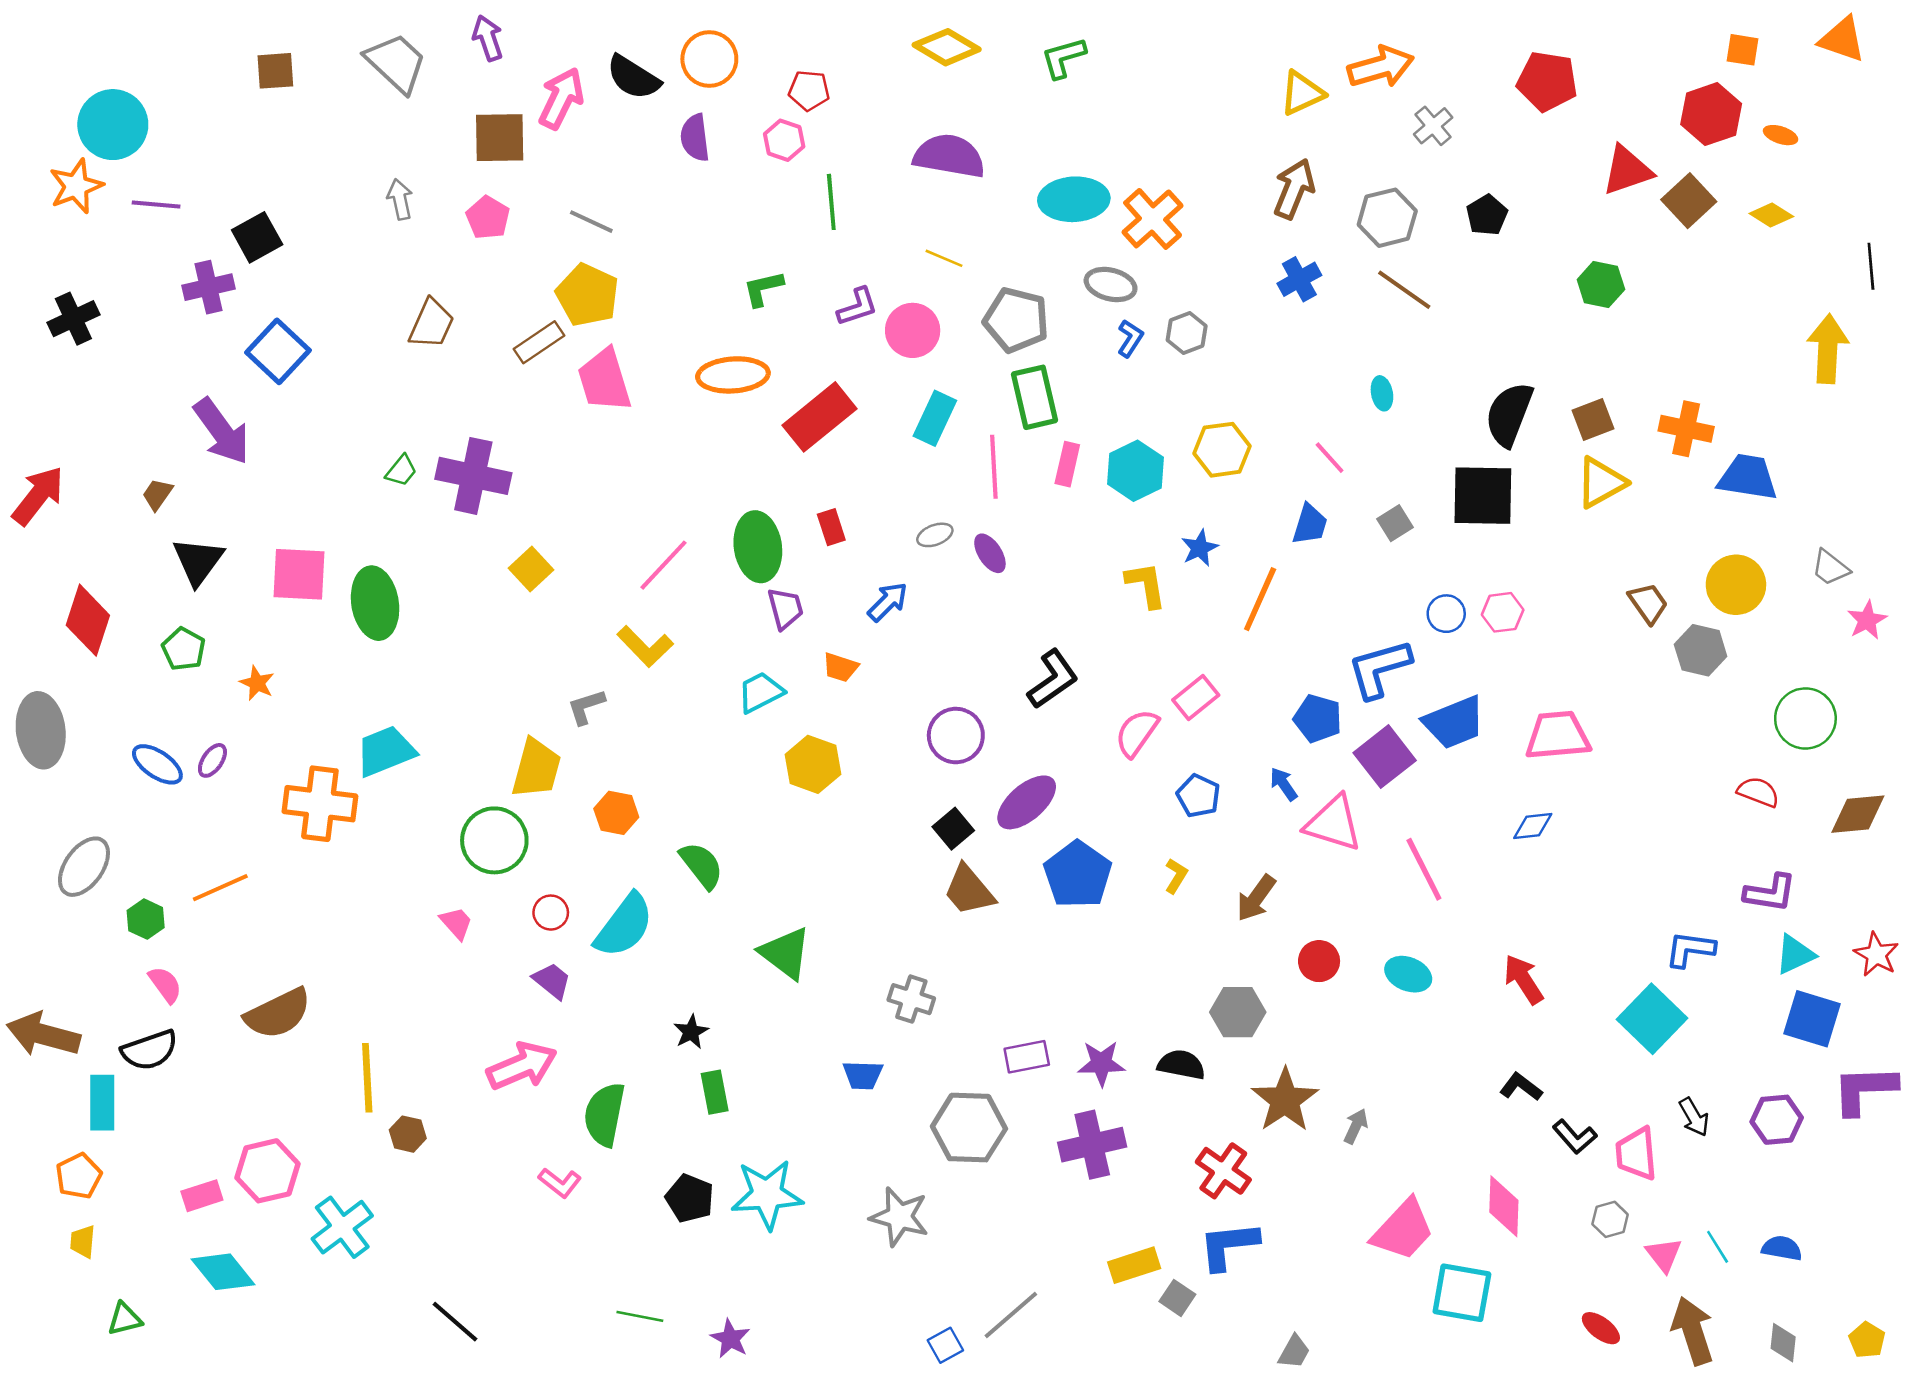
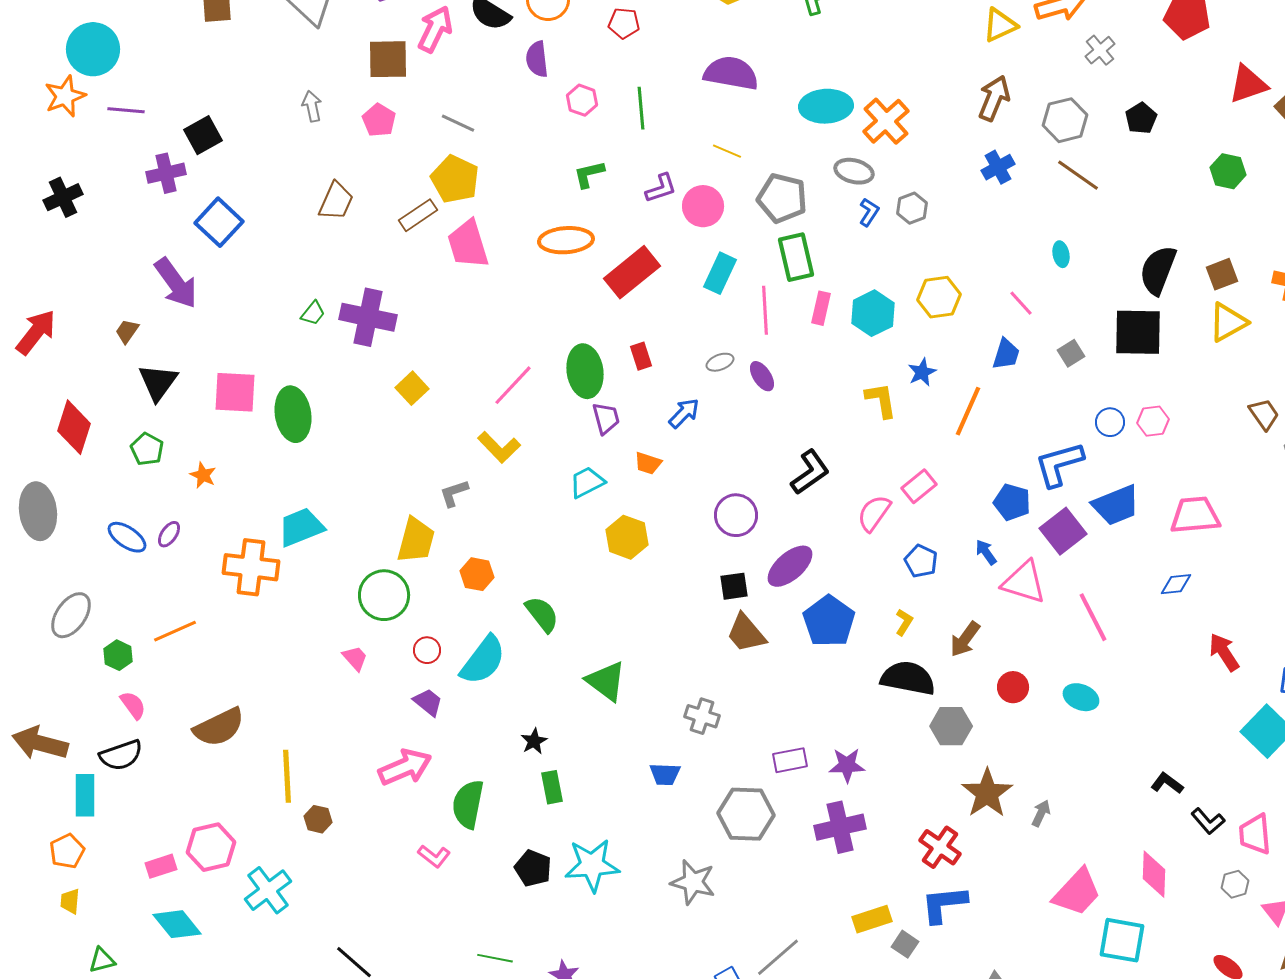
pink hexagon: (784, 140) -> (582, 100), moved
black square: (953, 829) -> (734, 586), turned 32
red arrow: (1524, 979) -> (1224, 652), moved
black semicircle: (1181, 1065) -> (908, 678), moved, size x1.5

